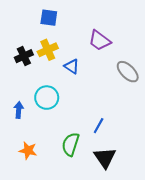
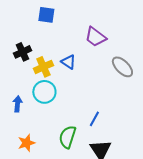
yellow cross: (48, 50) -> (43, 67), moved
orange star: (28, 150) -> (26, 143), turned -30

